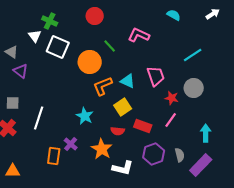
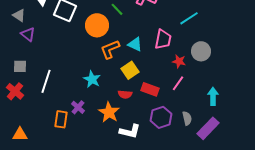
cyan line: (193, 55) -> (189, 18), moved
pink trapezoid: (156, 76) -> (163, 39), turned 30

